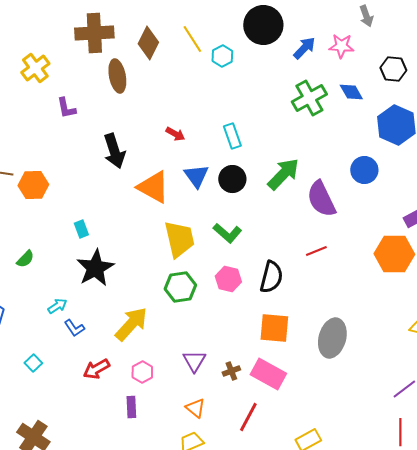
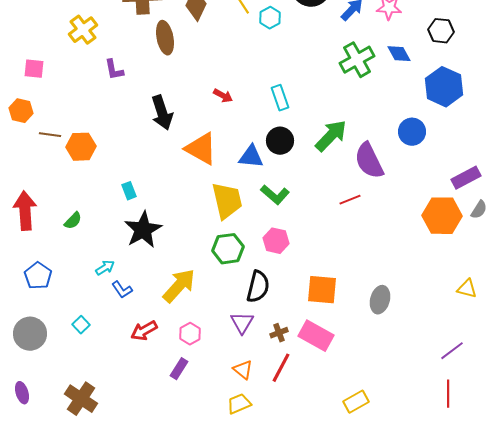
blue triangle: (196, 176) -> (251, 157), moved, turned -48
red line: (316, 251) -> (350, 200), moved
black semicircle: (271, 277) -> (258, 287), moved
gray ellipse: (332, 338) -> (380, 300), size x0.7
purple rectangle: (131, 407) -> (179, 369), turned 35
red line: (248, 417) -> (281, 368), moved

